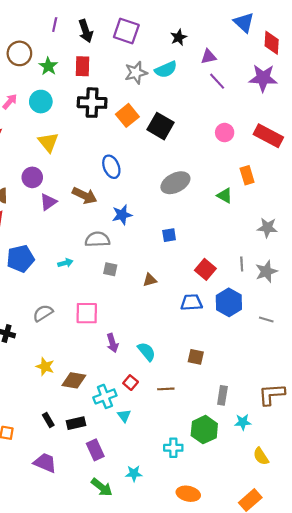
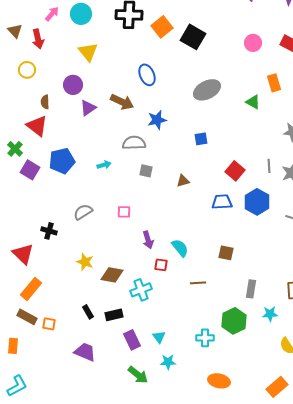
pink square: (87, 313) -> (124, 212), size x0.6
red square: (131, 383) -> (161, 265), moved, turned -32
cyan triangle: (124, 416) -> (159, 337), moved

